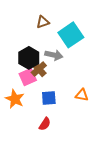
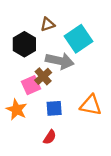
gray arrow: (54, 55) -> (60, 61), size x1.4
black hexagon: (29, 58) -> (24, 44), moved
orange triangle: (82, 95) -> (91, 105), size x1.5

